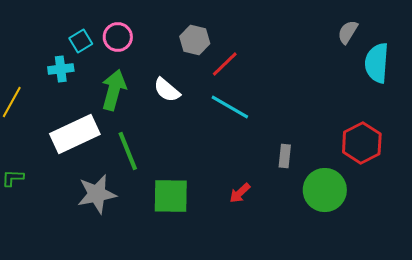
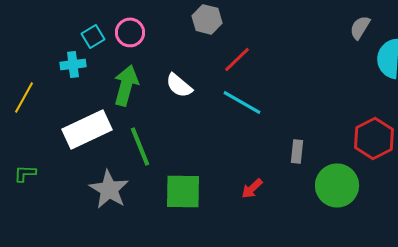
gray hexagon: (195, 40) -> (207, 19), moved
gray star: (97, 194) -> (109, 189), turned -30

